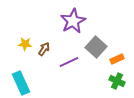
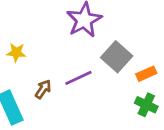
brown arrow: (44, 49) -> (43, 89), moved

